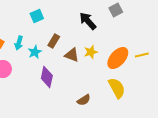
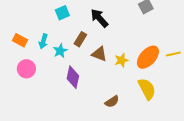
black arrow: (88, 21) -> (99, 18), moved
yellow star: (91, 52) -> (122, 60), moved

